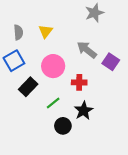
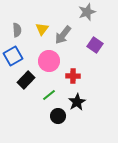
gray arrow: (87, 50) -> (63, 35), moved, turned -90
purple square: (111, 62) -> (95, 45), moved

